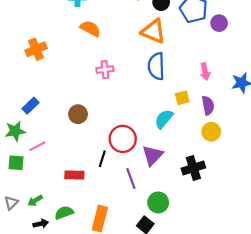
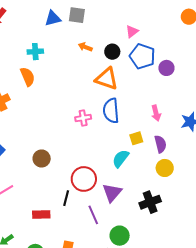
orange semicircle: (90, 29) -> (28, 77), moved, turned 42
pink cross: (105, 70) -> (83, 118), moved

